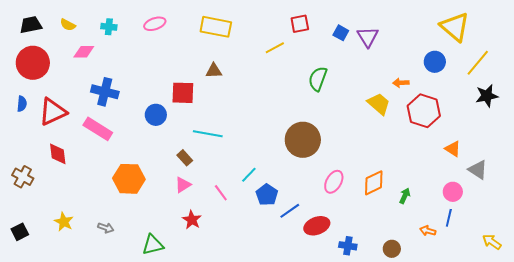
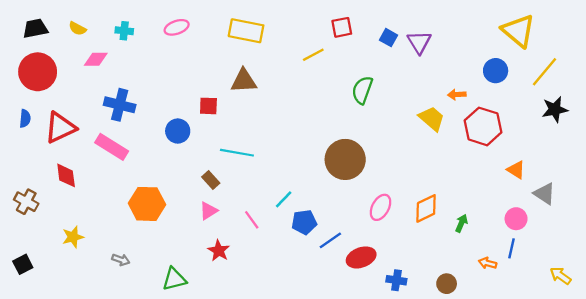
brown triangle: (214, 71) -> (244, 81), size x1.4
red square: (183, 93) -> (208, 106), size x0.7
blue pentagon: (267, 195) -> (304, 222), turned 30
yellow star: (64, 222) -> (73, 237), moved, turned 30

